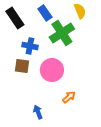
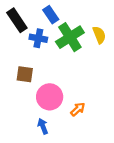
yellow semicircle: (80, 11) -> (99, 35), moved
blue cross: (30, 46) -> (38, 38), moved
pink circle: (52, 70) -> (50, 97), moved

